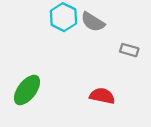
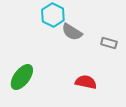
gray semicircle: (93, 22) -> (72, 32), moved

